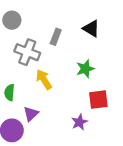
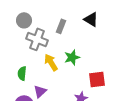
gray circle: (12, 20) -> (24, 20), moved
green star: (85, 69) -> (72, 57), moved

